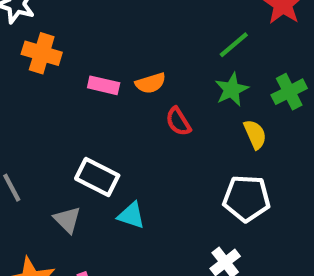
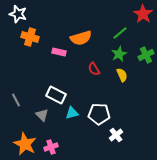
orange semicircle: (151, 83) -> (81, 38), moved, size x1.5
yellow semicircle: (255, 134) -> (122, 75), moved
white pentagon: (247, 198) -> (99, 114), moved
cyan triangle: (131, 215) -> (72, 113), turned -32

